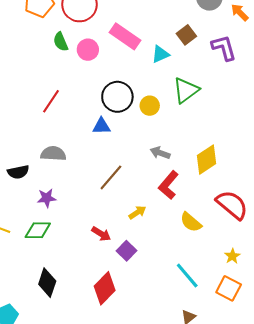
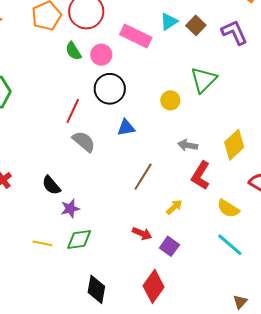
cyan triangle: (160, 54) -> (169, 22), moved
black circle: (117, 97) -> (110, 89), moved
gray semicircle: (53, 154) -> (84, 142), moved, turned 45
black semicircle: (18, 172) -> (51, 185), turned 70
purple star: (47, 198) -> (70, 209), moved
cyan line: (187, 276) -> (230, 245), moved

